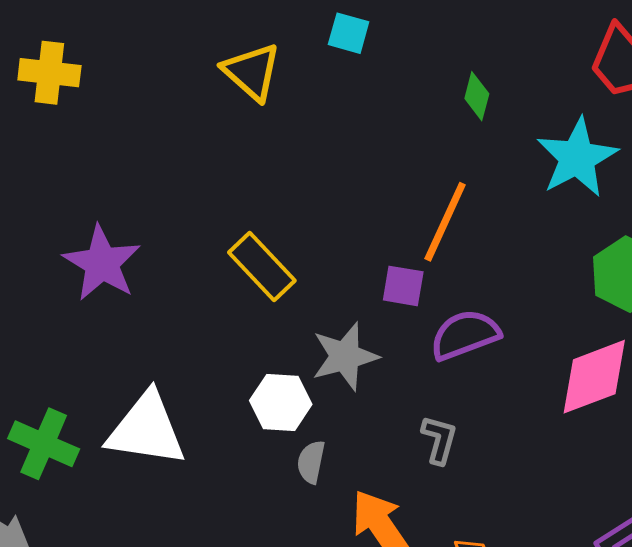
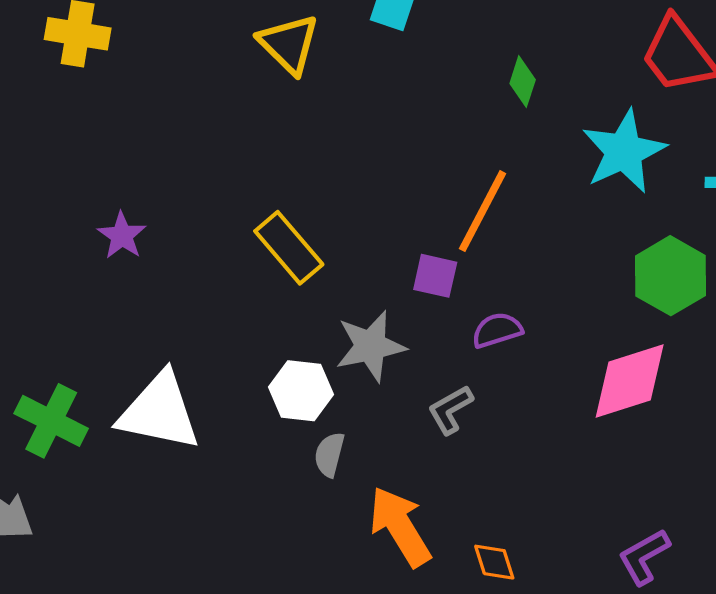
purple star: (102, 263) -> (122, 236), size x0.6
purple semicircle: (465, 335) -> (497, 330), size x0.7
gray L-shape: (439, 440) -> (450, 410), moved, turned -138

